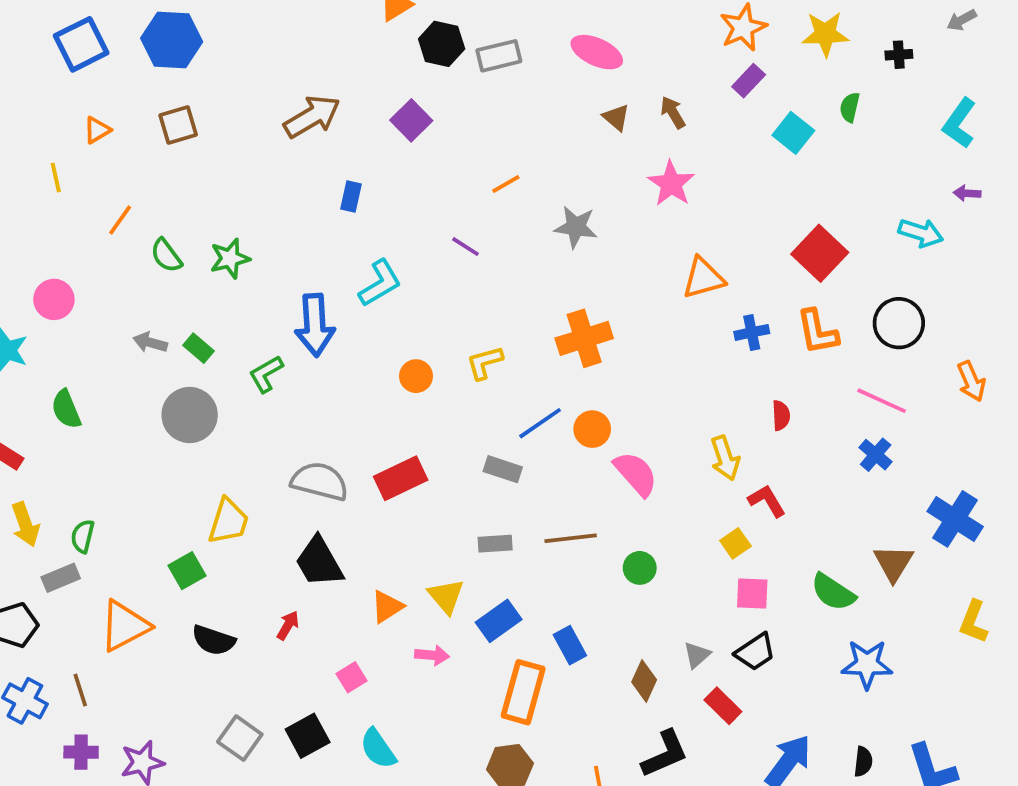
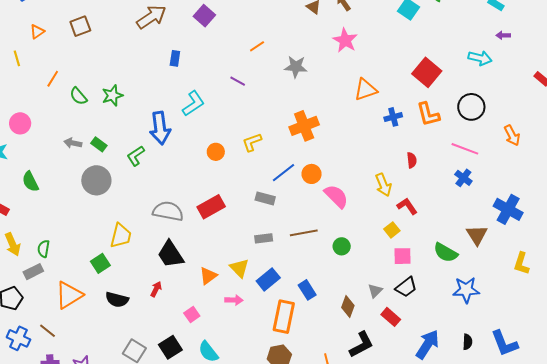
brown line: (80, 690) -> (48, 331), turned -30

